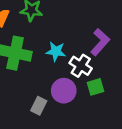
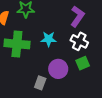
purple L-shape: (100, 42) -> (77, 16), moved
white cross: (81, 66) -> (79, 41), moved

